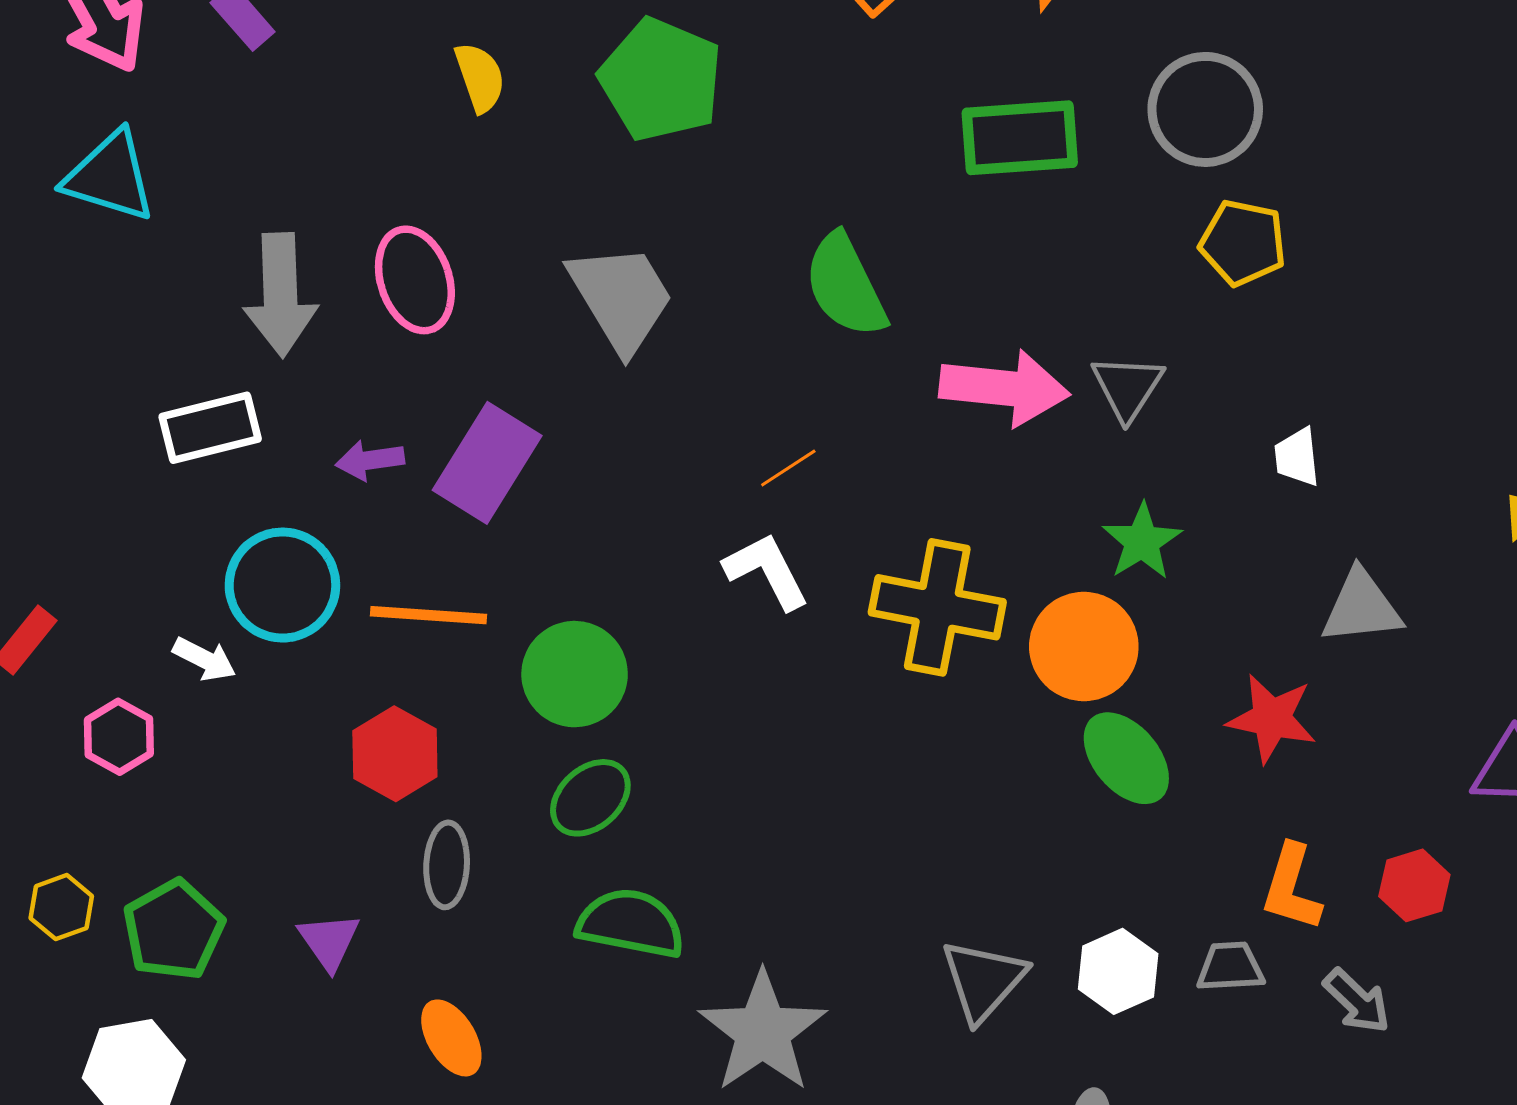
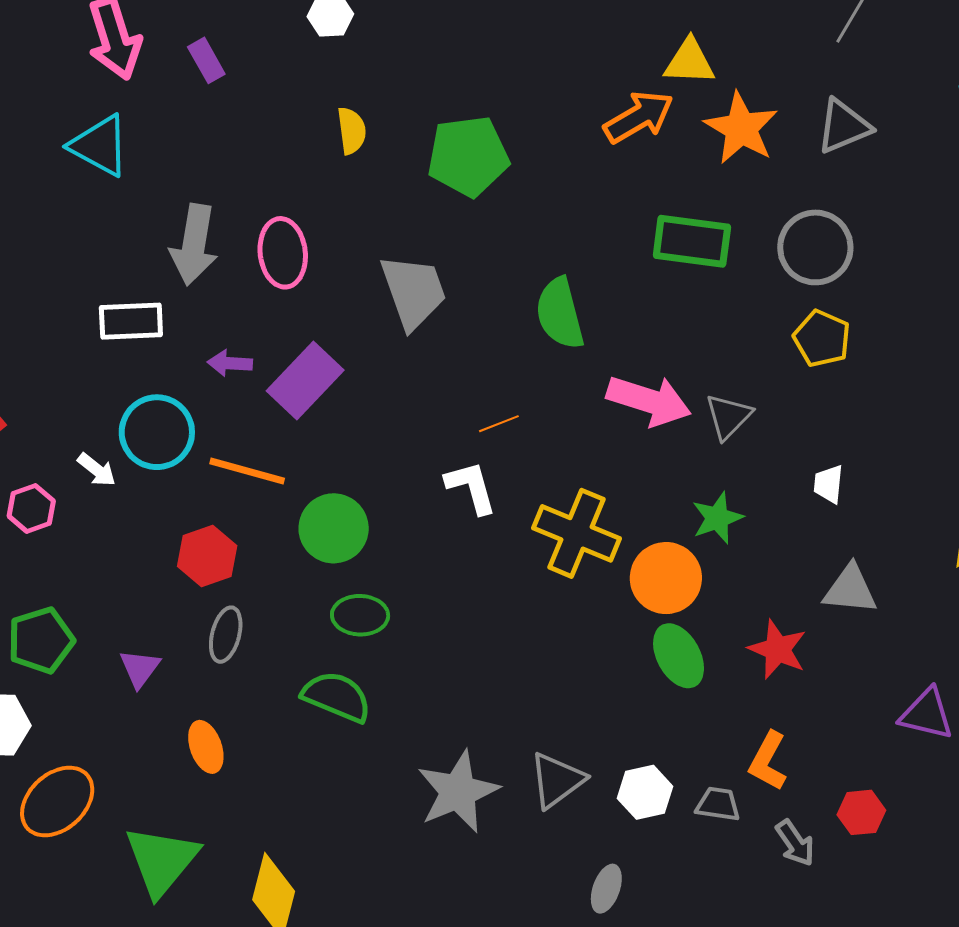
green pentagon: (661, 80) -> (468, 156), turned 30
green ellipse: (590, 798) -> (360, 615), moved, turned 32
red hexagon: (1414, 885) -> (861, 812), moved
gray star: (763, 1032) -> (458, 792), moved

